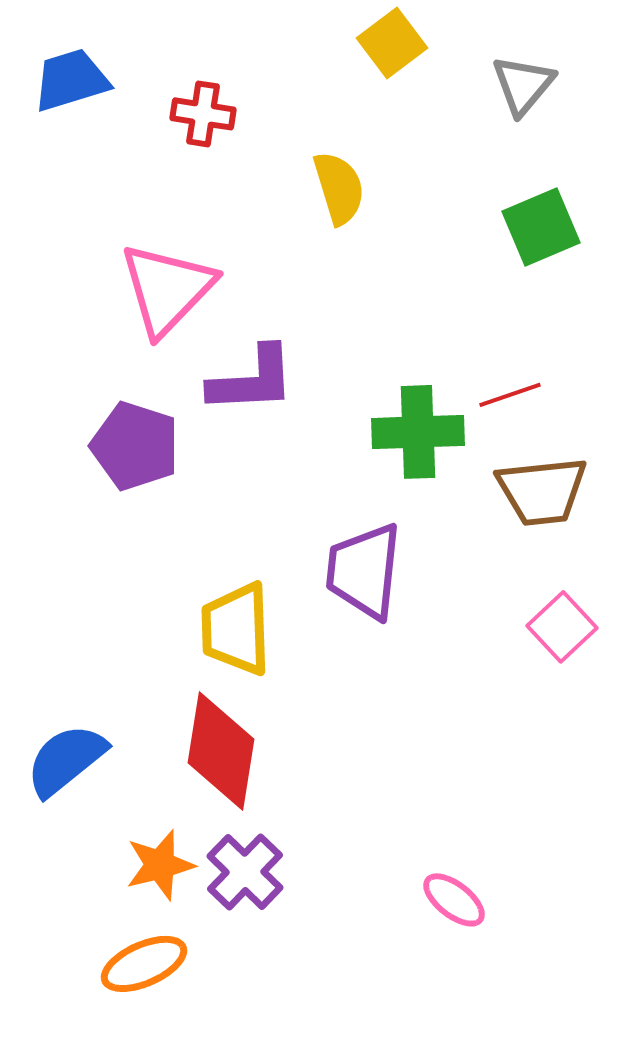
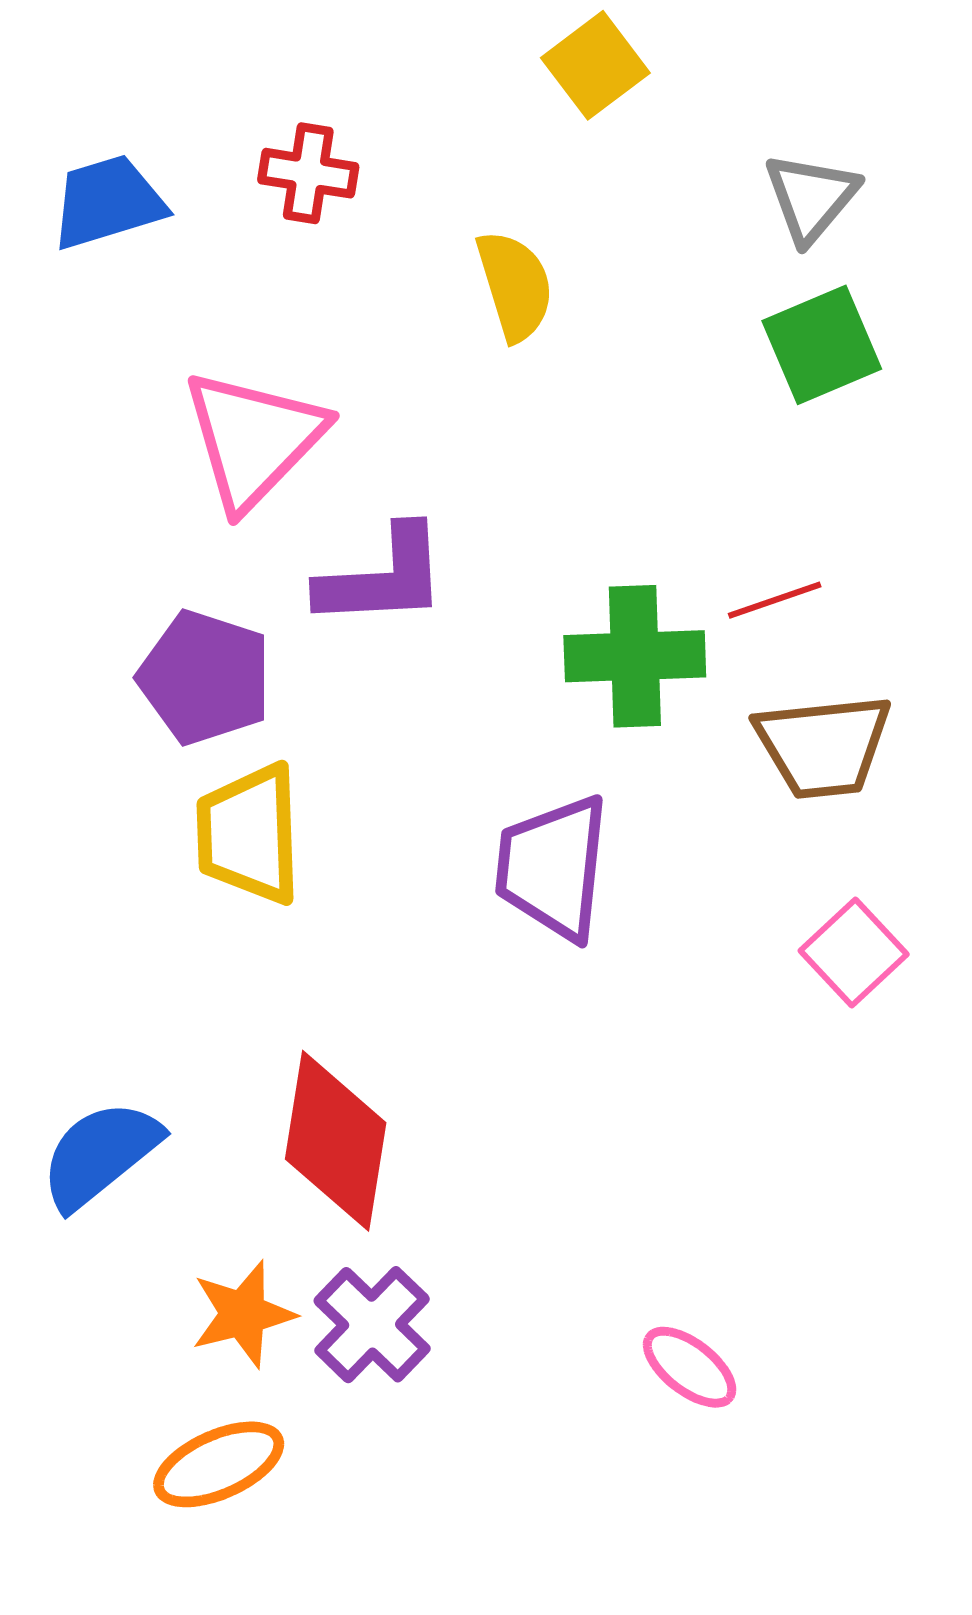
blue trapezoid: (71, 80) -> (108, 202), moved
gray triangle: (523, 85) -> (811, 197), moved
yellow trapezoid: (236, 629) -> (249, 834), moved

